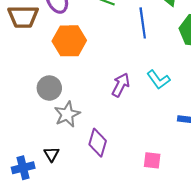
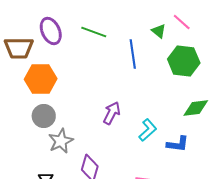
orange hexagon: (69, 41) -> (41, 79), moved
cyan L-shape: (158, 80) -> (148, 130), moved, turned -95

